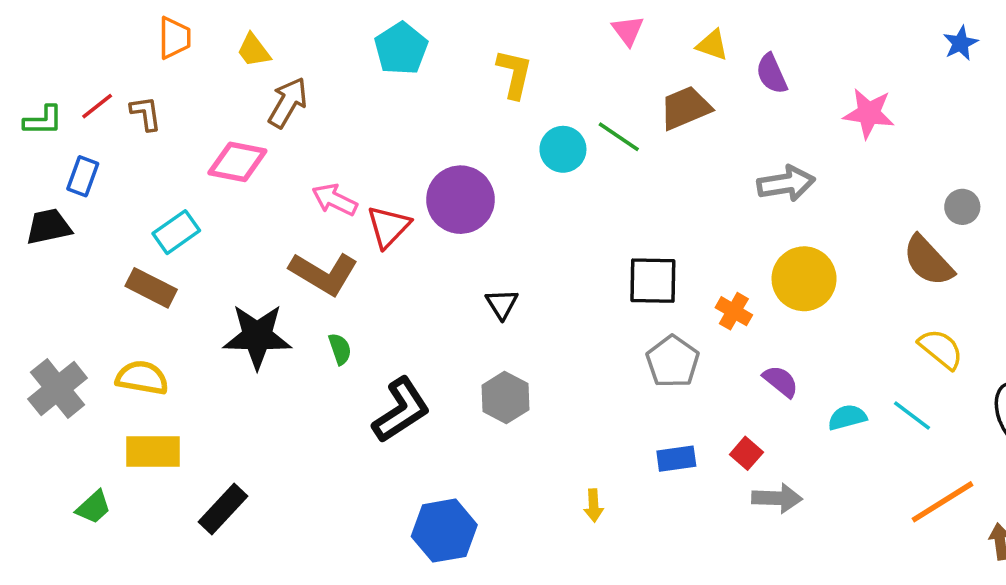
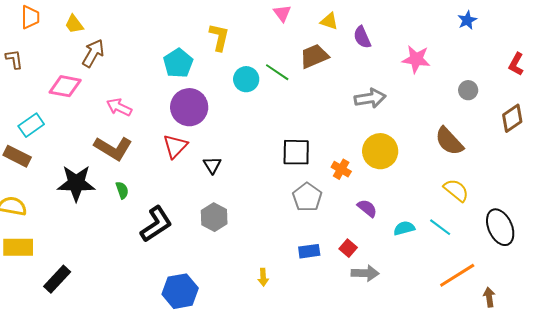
cyan pentagon: (401, 49) -> (178, 63), moved
gray circle: (962, 207) -> (468, 90), moved
red triangle: (389, 227) -> (175, 146), moved

